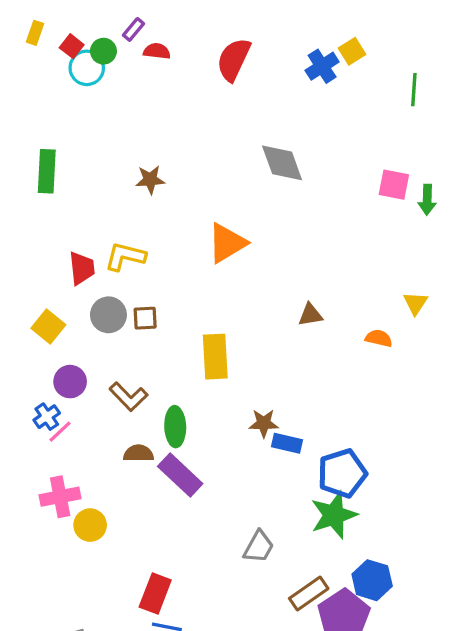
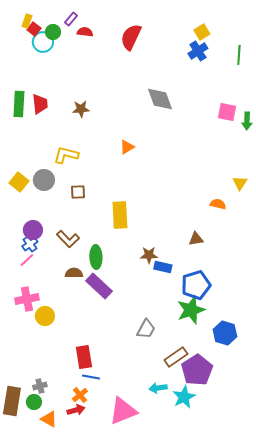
yellow rectangle: (35, 33) -> (27, 21), moved
blue cross: (322, 66) -> (198, 51), moved
orange triangle: (227, 243) -> (127, 147), size x0.6
red trapezoid: (82, 268) -> (40, 104), moved
gray circle: (108, 315) -> (44, 180), moved
brown triangle: (310, 315) -> (196, 239), moved
yellow square: (48, 326) -> (19, 182), moved
blue cross: (47, 417) -> (30, 244), moved
blue hexagon: (372, 580) -> (225, 333), moved
red rectangle: (155, 593) -> (84, 357), turned -30

